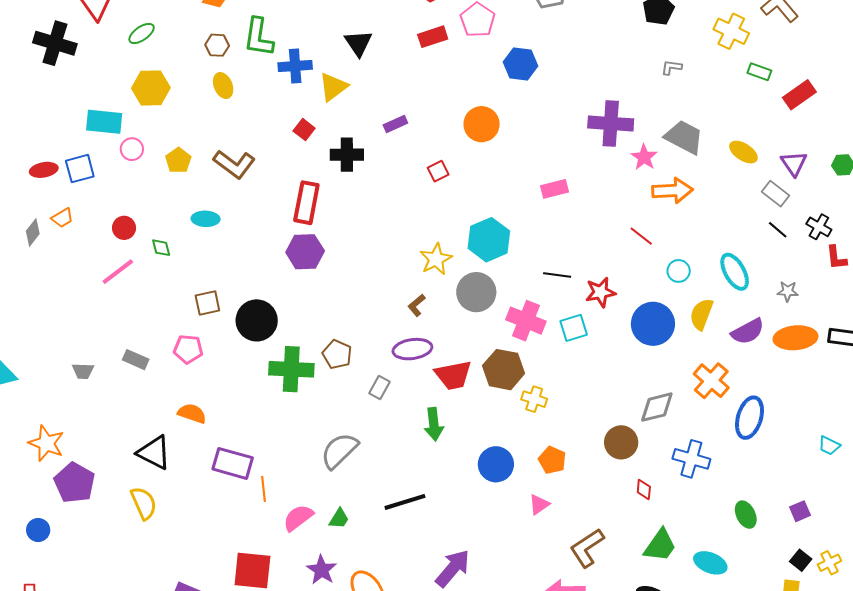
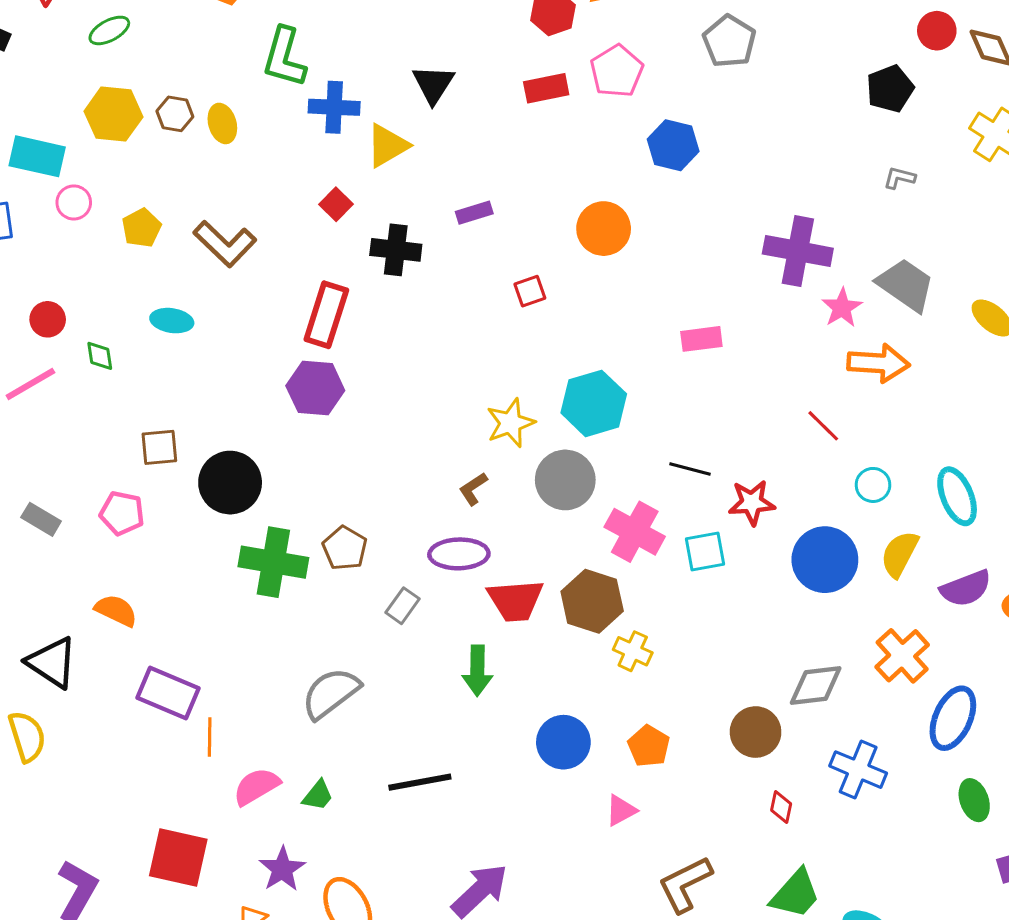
brown hexagon: (217, 45) -> (175, 114), moved
green ellipse: (746, 515) -> (974, 800), moved

